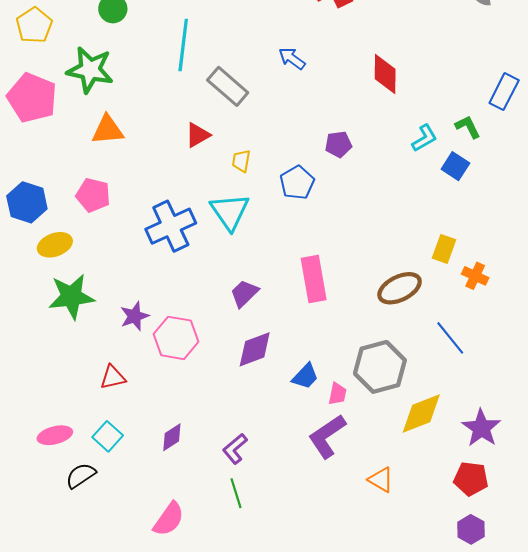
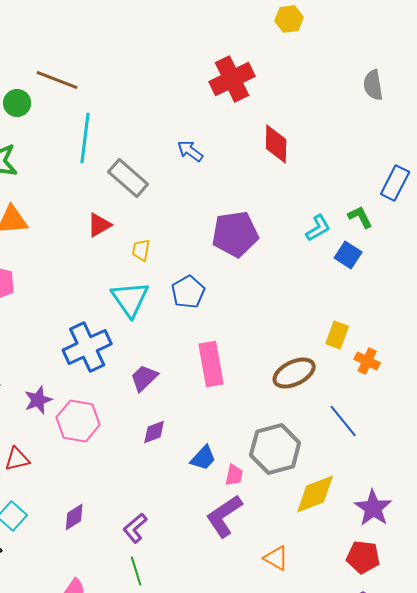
red diamond: (385, 74) -> (276, 144), moved
purple pentagon: (338, 144) -> (235, 234), size x1.8
blue pentagon: (297, 183) -> (188, 292), moved
blue cross: (171, 226) -> (87, 347), moved
purple diamond: (255, 349) -> (154, 432), size x0.7

